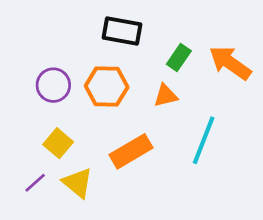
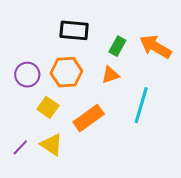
yellow square: (58, 143) -> (48, 107), moved

